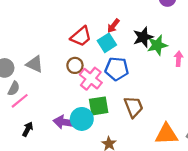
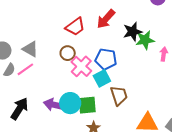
red arrow: (113, 26) -> (106, 19), size x1.5
cyan square: (107, 43) -> (102, 78), moved
pink line: (20, 101) -> (25, 69), moved
green square: (99, 106) -> (87, 105), moved
black arrow: (28, 129) -> (19, 109), size x1.6

